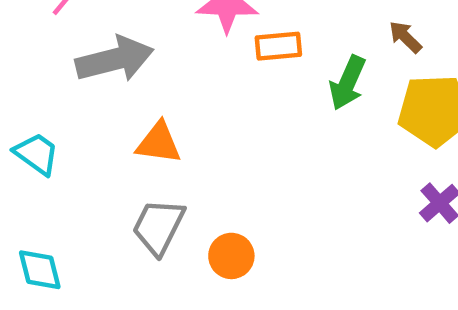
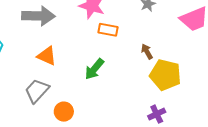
brown arrow: (405, 37) -> (147, 52), moved
green arrow: (347, 83) -> (94, 69), moved

